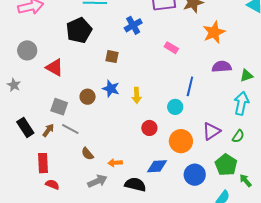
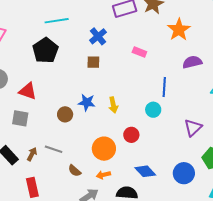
brown square: (112, 57) -> (93, 62), moved
gray square: (59, 107) -> (20, 118), moved
orange circle: (181, 141) -> (104, 149), moved
blue diamond: (157, 166) -> (145, 171), turned 60

